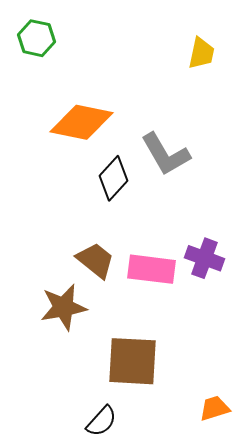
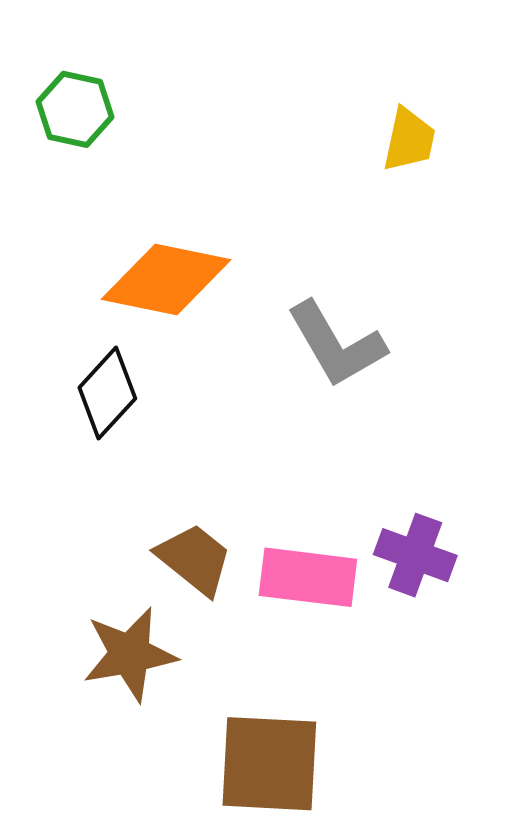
black diamond: (114, 178) -> (107, 393), moved

